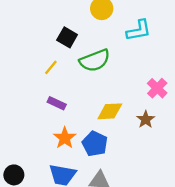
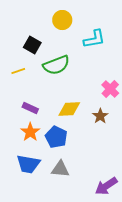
yellow line: (51, 67) -> (18, 71), turned 32
purple rectangle: (57, 103) -> (30, 108), moved

